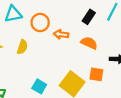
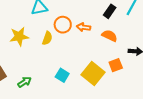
orange circle: (40, 23) -> (63, 25), moved
orange square: (96, 74) -> (116, 65), turned -32

